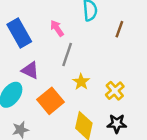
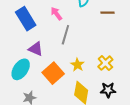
brown line: (119, 29) -> (107, 13), turned 72
yellow star: (81, 82) -> (77, 65), moved

